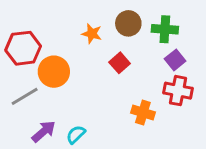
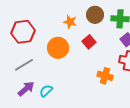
orange circle: (54, 72) -> (58, 48), moved
purple arrow: (44, 131) -> (26, 89), moved
cyan semicircle: (76, 134) -> (46, 91), moved

